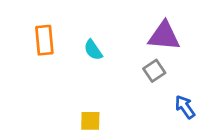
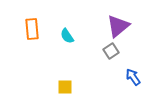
purple triangle: (164, 36) -> (118, 26), turned -45

